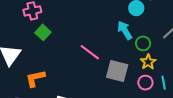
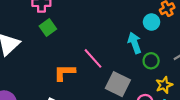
yellow star: (148, 62) -> (164, 85), moved
orange L-shape: (35, 78) -> (64, 72), moved

